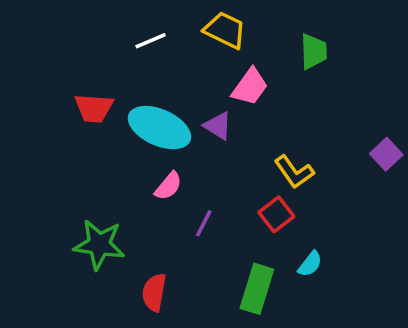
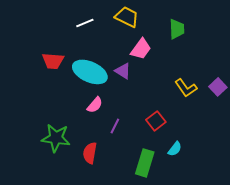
yellow L-shape: (294, 172) -> (186, 88), moved
red semicircle: (154, 292) -> (90, 153), moved

